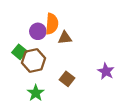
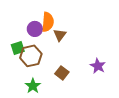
brown triangle: (65, 38) -> (60, 35), turned -48
green square: (19, 52) -> (18, 48), turned 32

